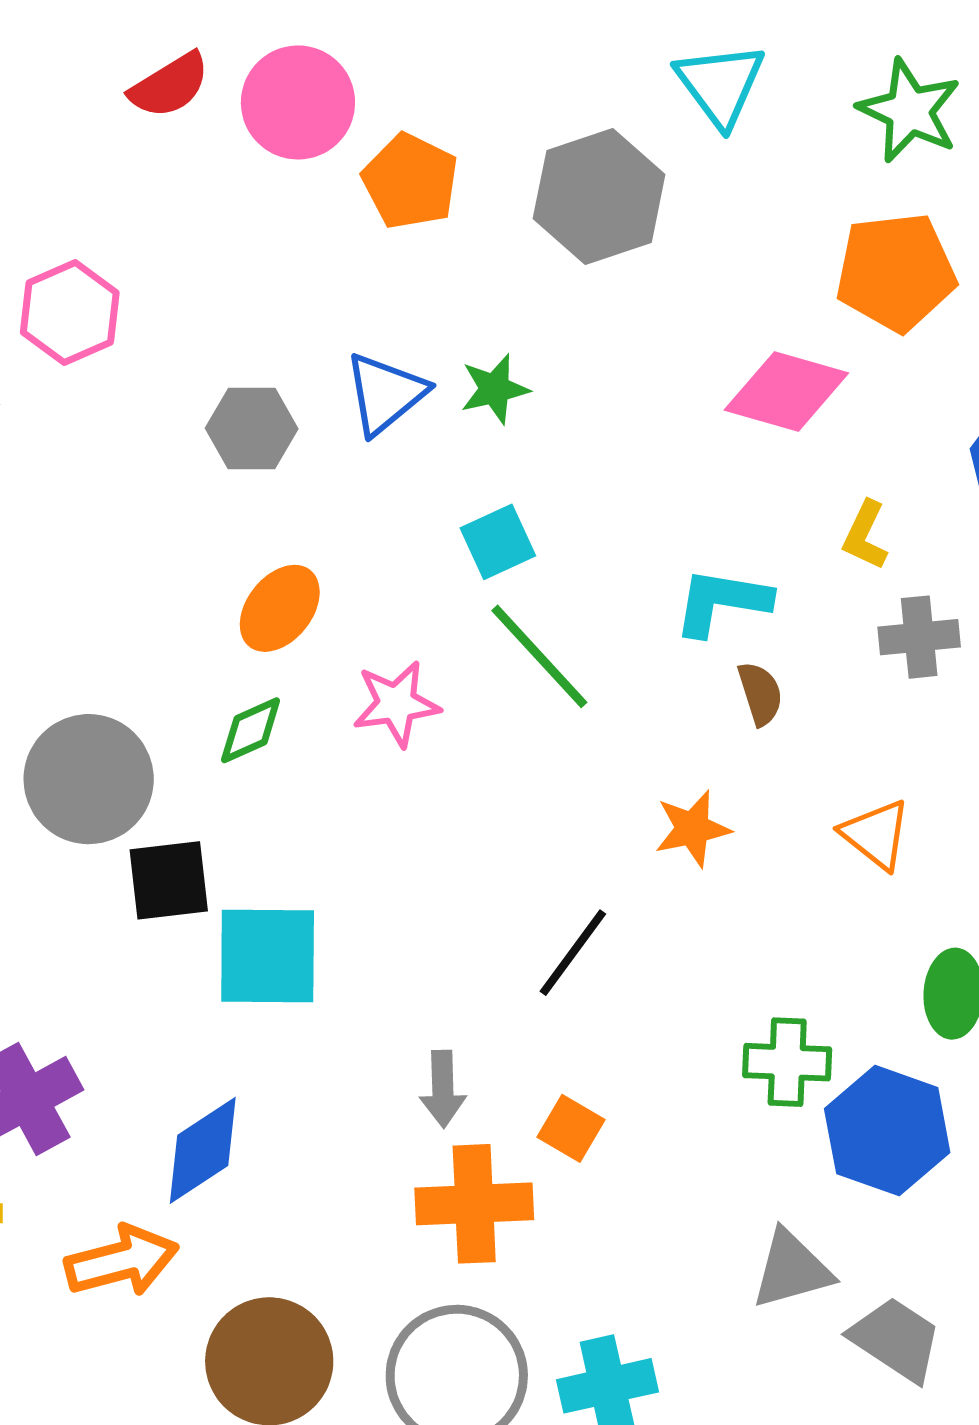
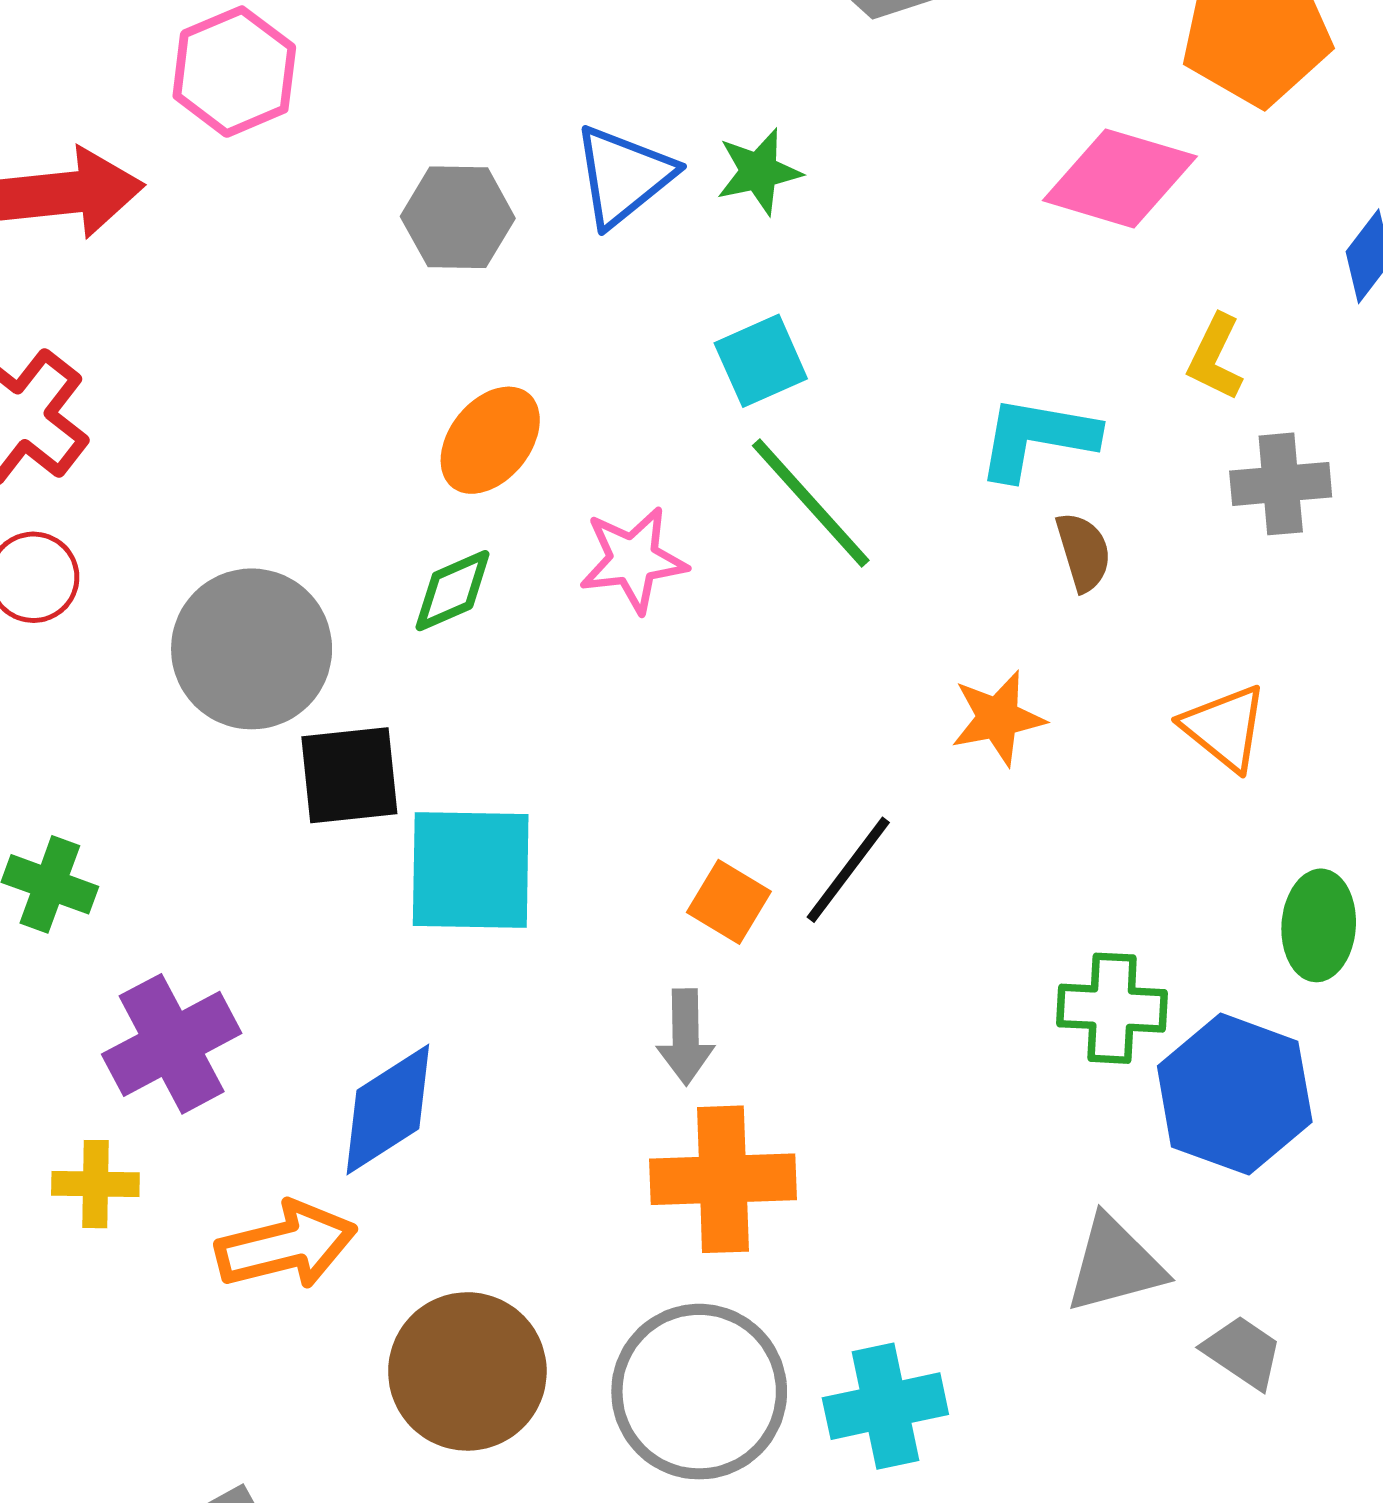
orange square: (571, 1128) -> (729, 902), moved
gray trapezoid: (896, 1339) -> (1243, 1352), size x0.7

